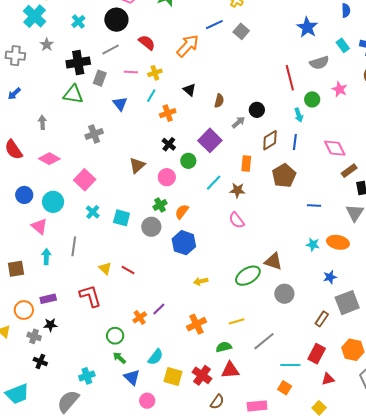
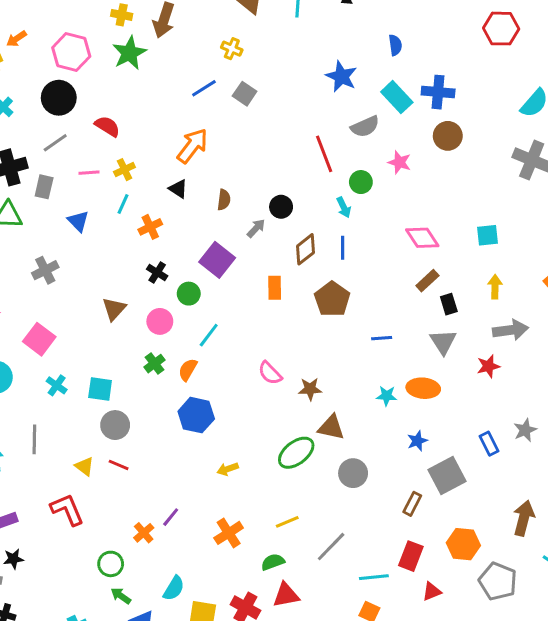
cyan rectangle: (343, 45) -> (397, 97), size x1.5
orange arrow: (188, 46) -> (192, 146), moved
pink diamond: (335, 148) -> (422, 238), moved
cyan line: (214, 183) -> (209, 335), moved
brown star: (237, 190) -> (310, 389), moved
gray circle: (151, 227) -> (115, 425), moved

